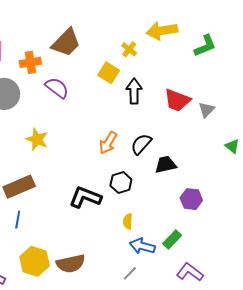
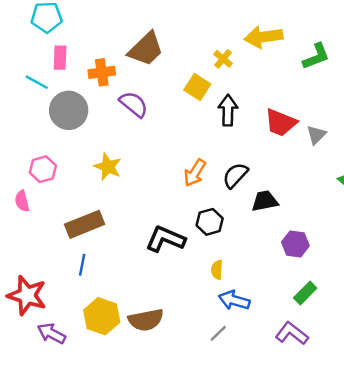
green rectangle: (172, 239) -> (305, 293), moved

